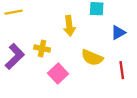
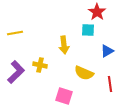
pink square: (58, 74) -> (64, 96), moved, turned -30

